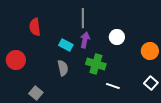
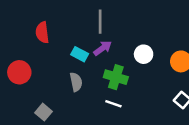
white circle: (117, 37) -> (144, 54), moved
purple arrow: (85, 40) -> (103, 48), turned 42
white line: (113, 86) -> (113, 104), moved

